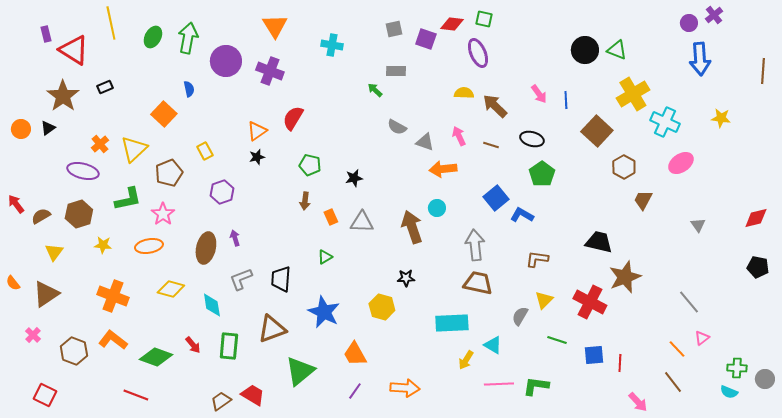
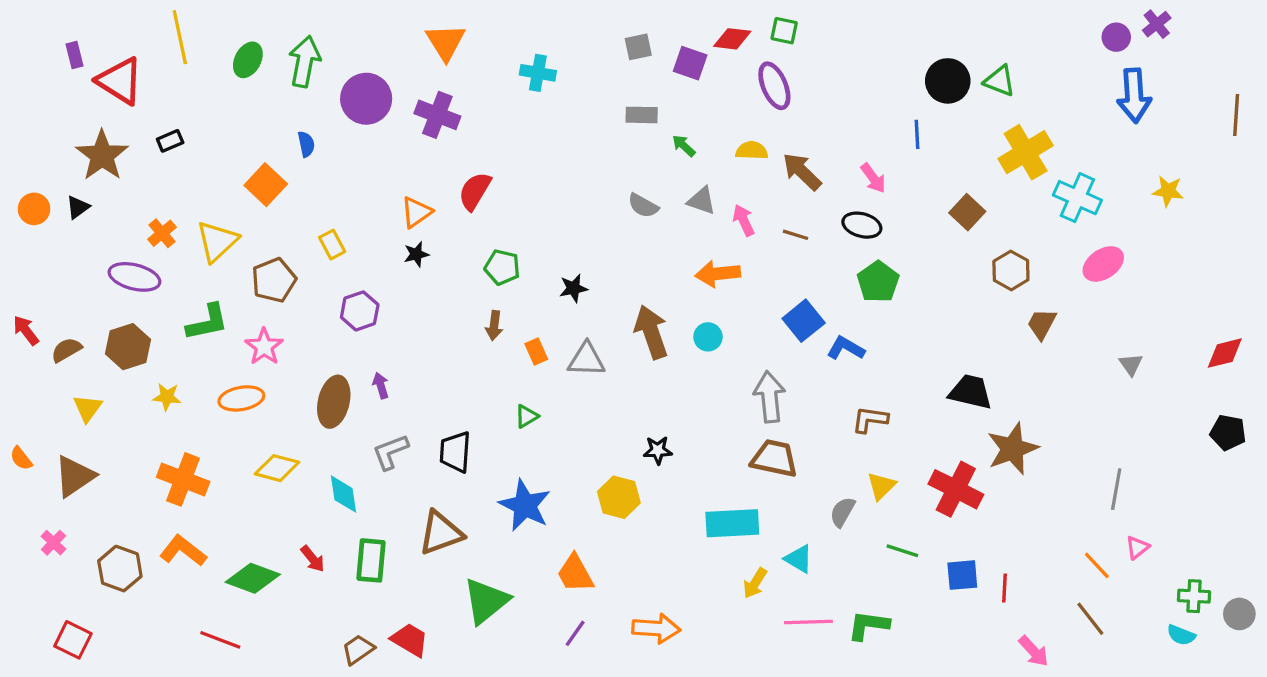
green arrow: (375, 90) -> (684, 146), moved
pink arrow: (539, 94) -> (873, 178), moved
blue line: (566, 100) -> (917, 134), moved
brown square: (597, 131) -> (967, 212), size x0.7
gray triangle: (425, 142) -> (701, 201), moved
brown arrow: (412, 227) -> (651, 332), moved
gray line: (689, 302) -> (1116, 489), turned 50

